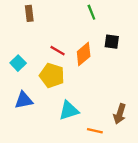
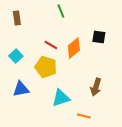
green line: (91, 12) -> (61, 11), moved
brown rectangle: (29, 13) -> (17, 18), moved
brown arrow: (120, 114) -> (96, 87), moved

